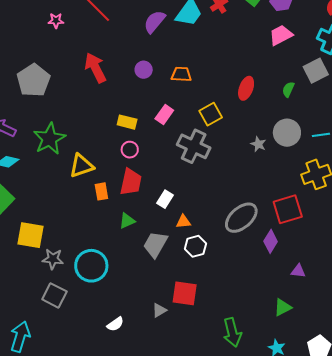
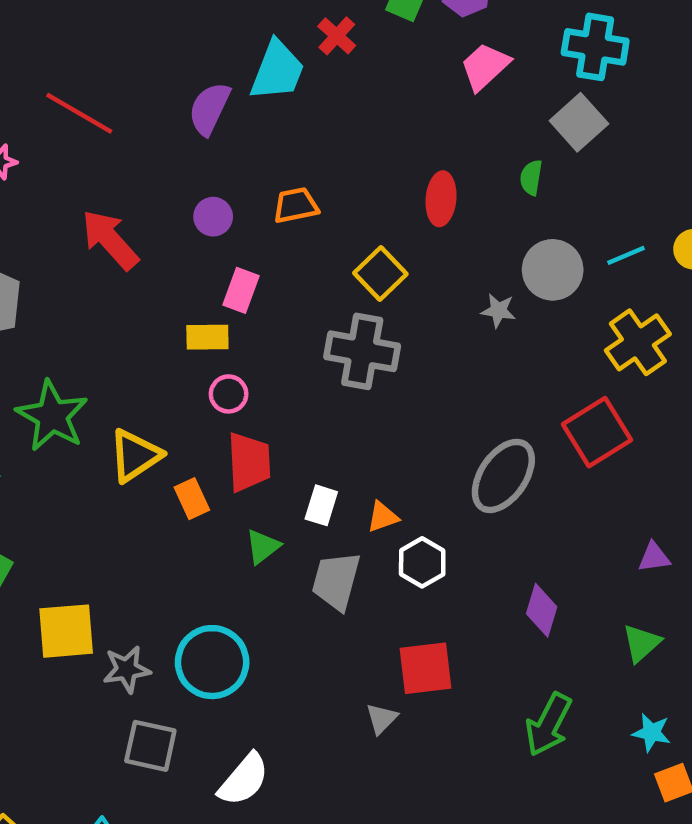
pink rectangle: (164, 115) -> (241, 290), moved
white rectangle: (165, 199) -> (321, 505), moved
purple diamond: (271, 241) -> (542, 610), moved
white semicircle: (115, 324) -> (244, 780), moved, size x1.5
green arrow: (232, 332) -> (548, 724), turned 56

